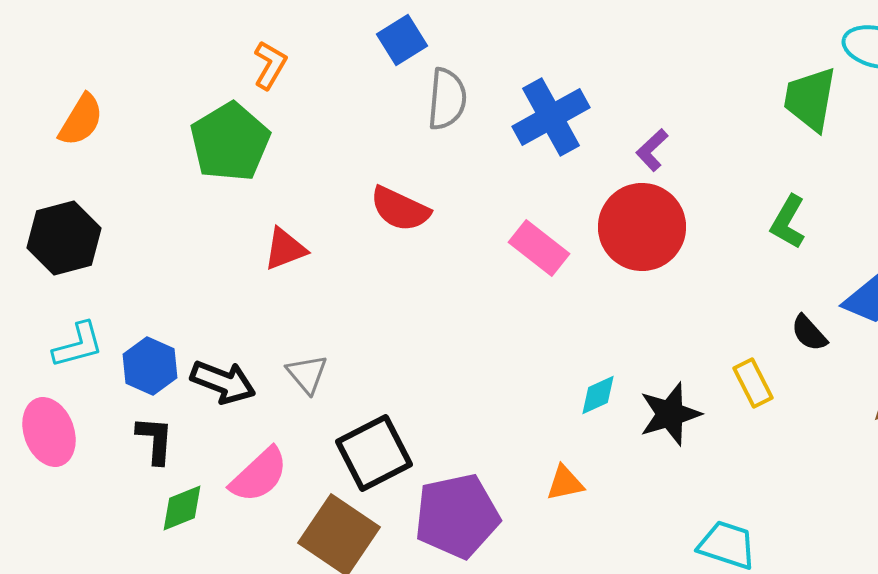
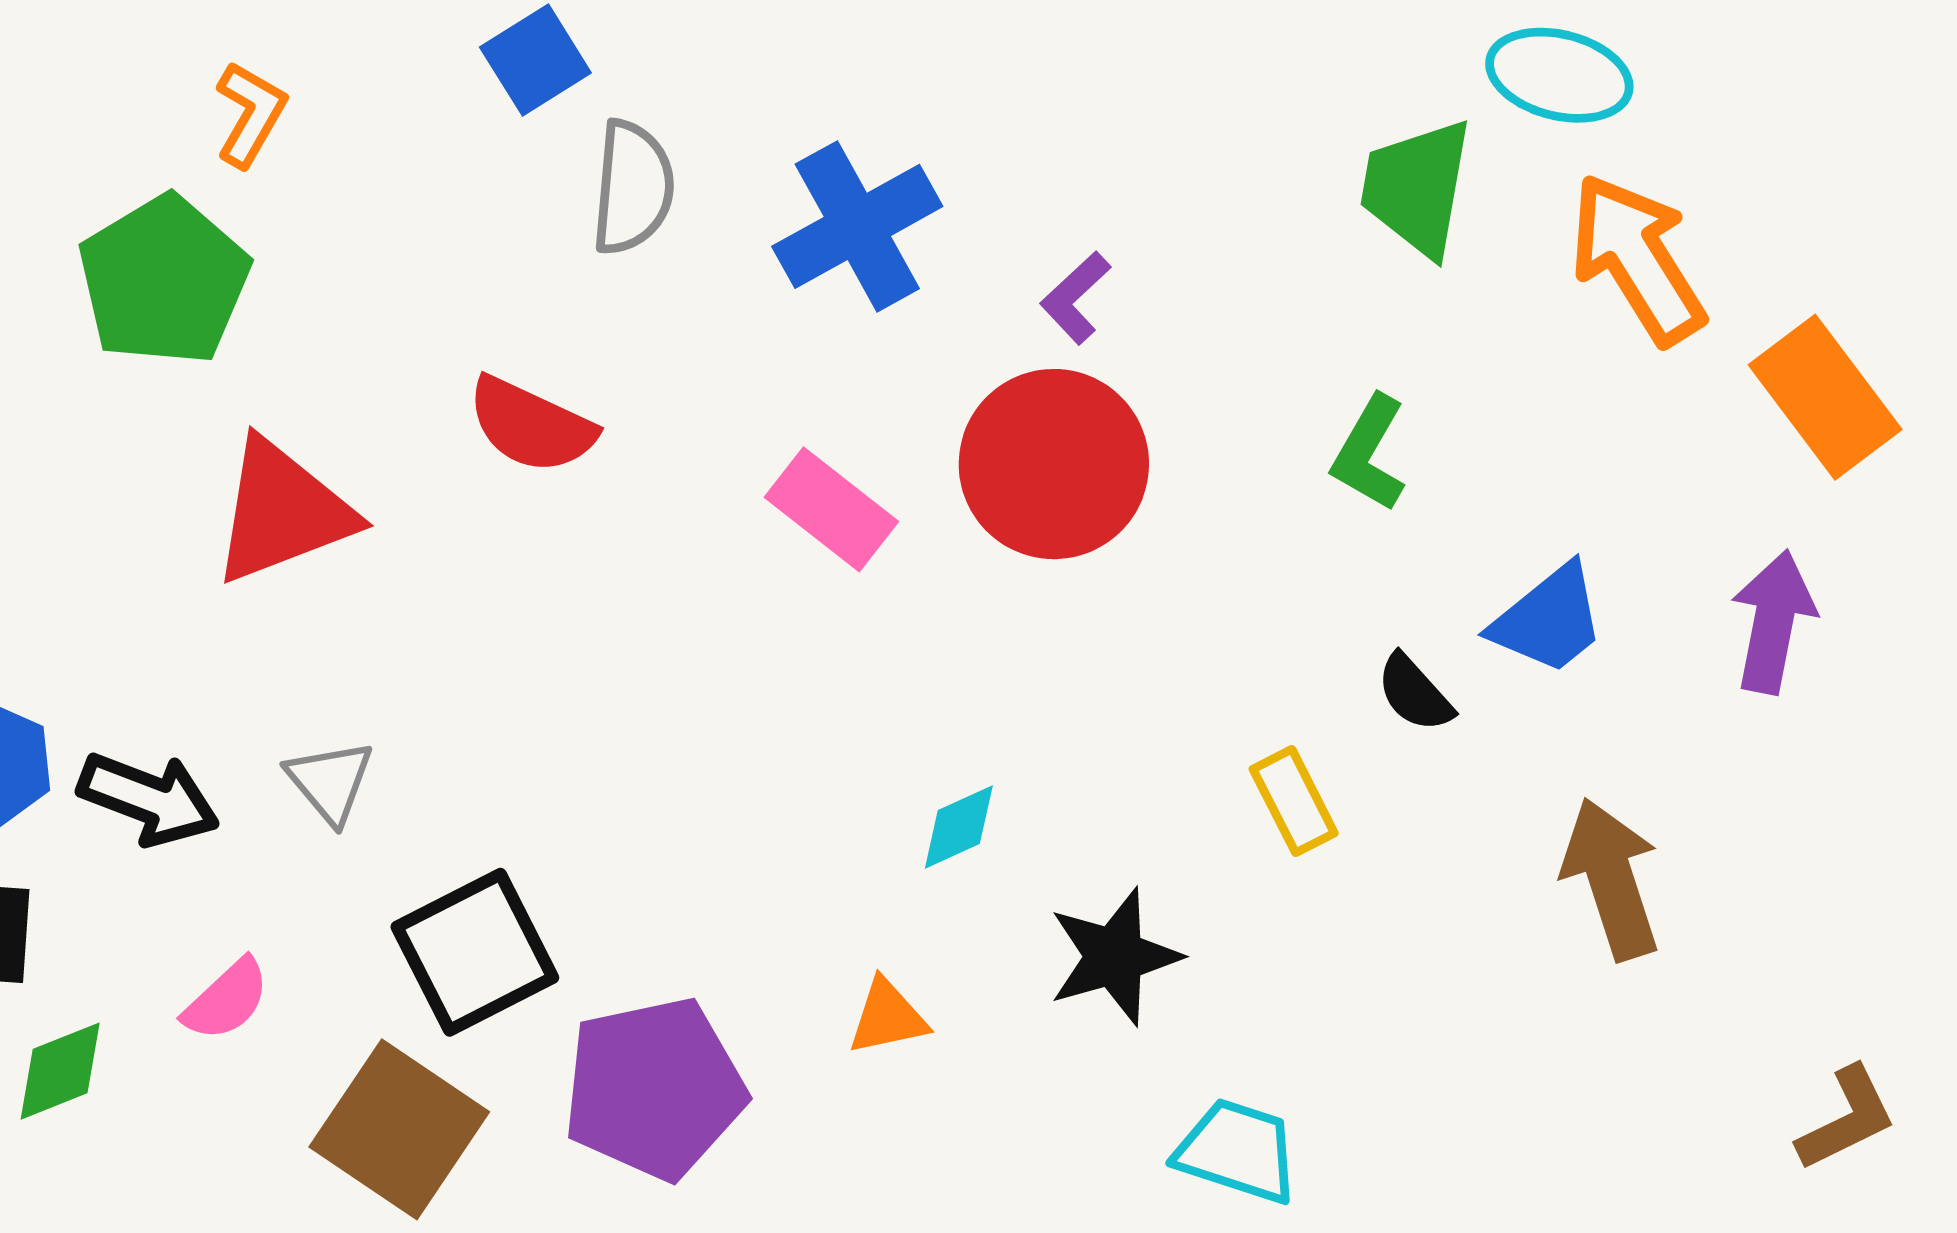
red triangle: (285, 249) -> (283, 512), size x1.6
black star: (670, 414) -> (1114, 957), moved
pink semicircle: (259, 475) -> (226, 1000), size x0.7

